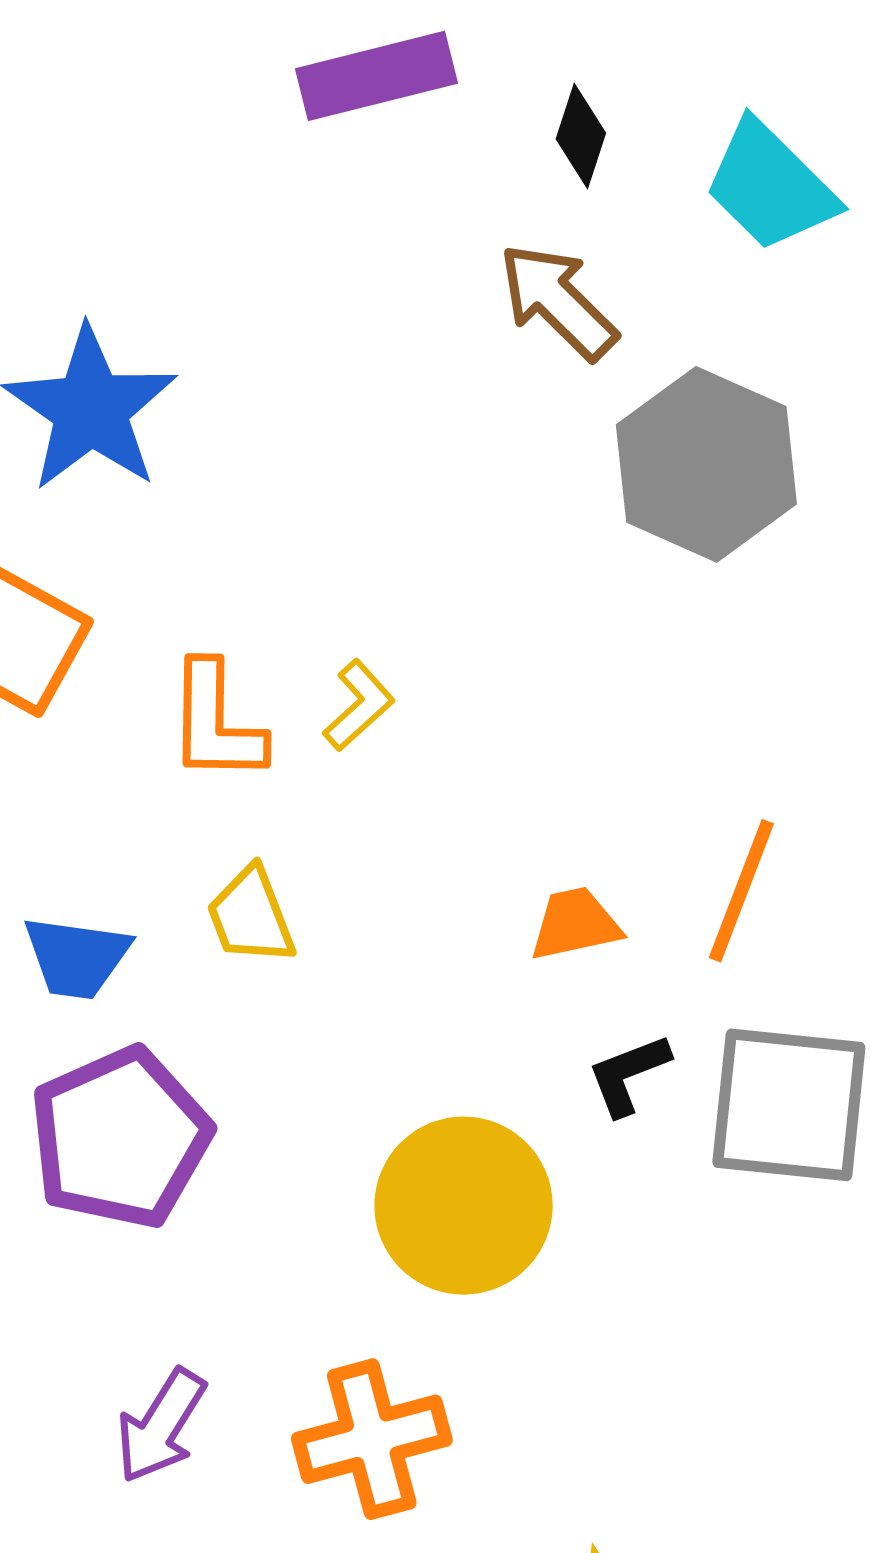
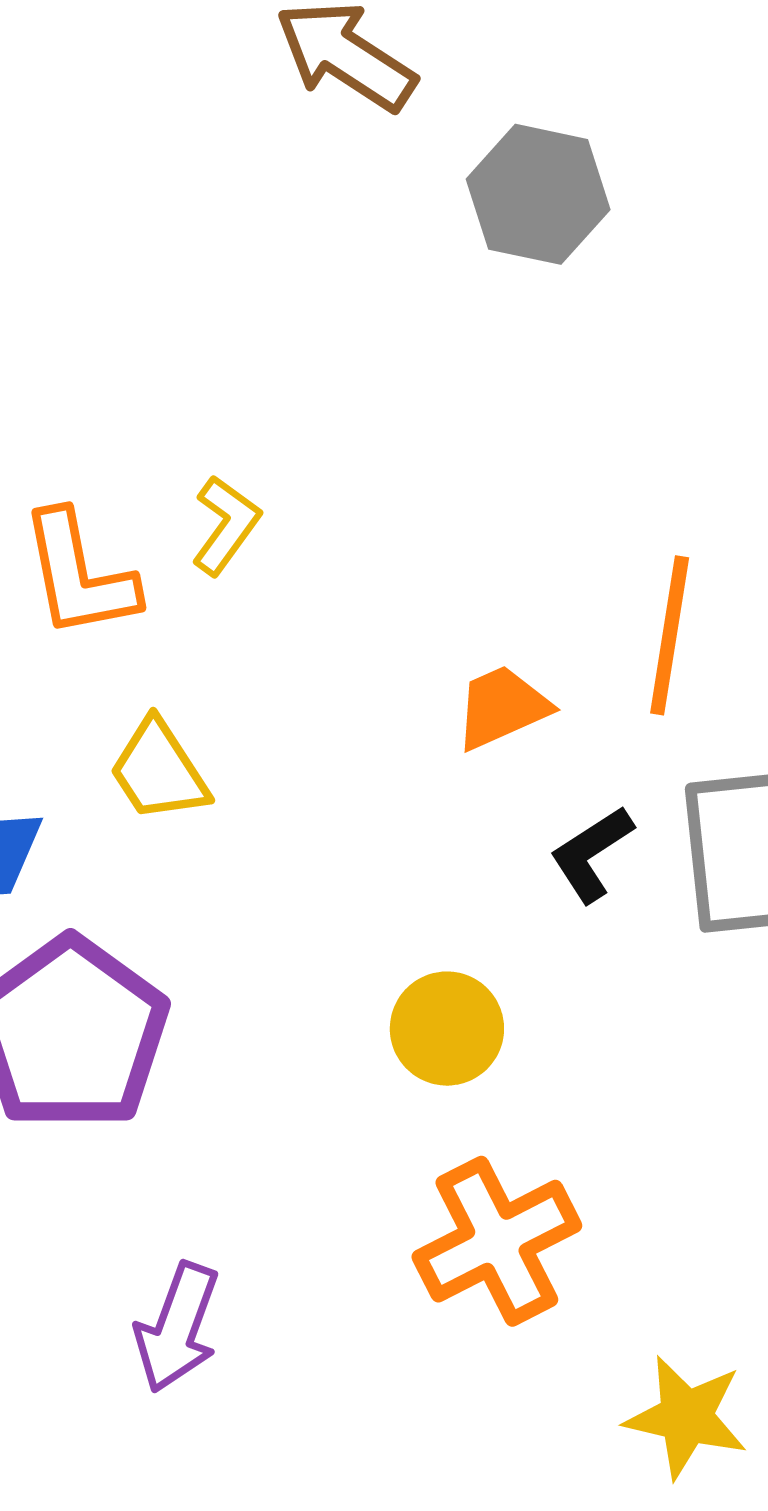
gray hexagon: (706, 464) -> (538, 194), size x0.7
yellow circle: (464, 1206) -> (447, 1029), size x0.6
orange cross: (372, 1439) -> (497, 1241), moved

